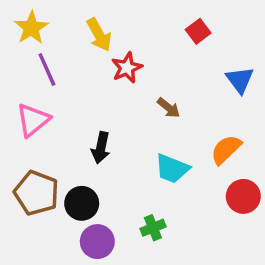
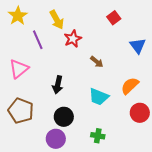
purple line: (47, 70) -> (38, 40), moved
black circle: (82, 203) -> (64, 117), moved
green cross: (153, 228) -> (98, 136), moved, turned 32

